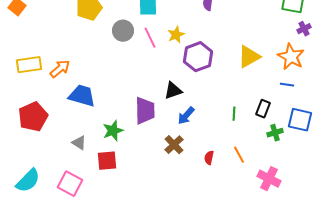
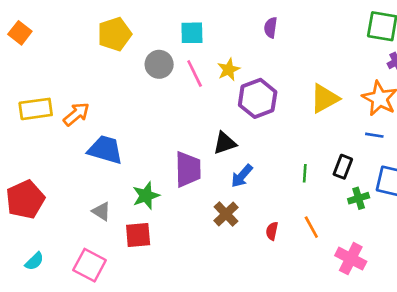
red pentagon: (33, 117) -> (25, 200), moved
cyan semicircle: (28, 181) -> (34, 261), size x0.6

